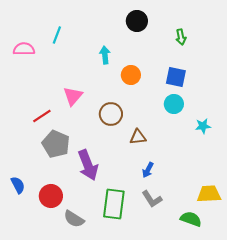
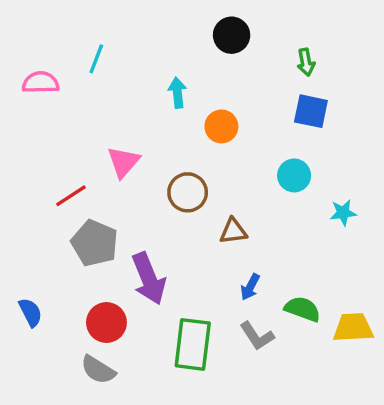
blue square: (176, 77) -> (311, 111), moved
red circle: (51, 196) -> (106, 322), moved
gray semicircle: (74, 219) -> (98, 370), moved
green semicircle: (191, 219) -> (303, 309), moved

